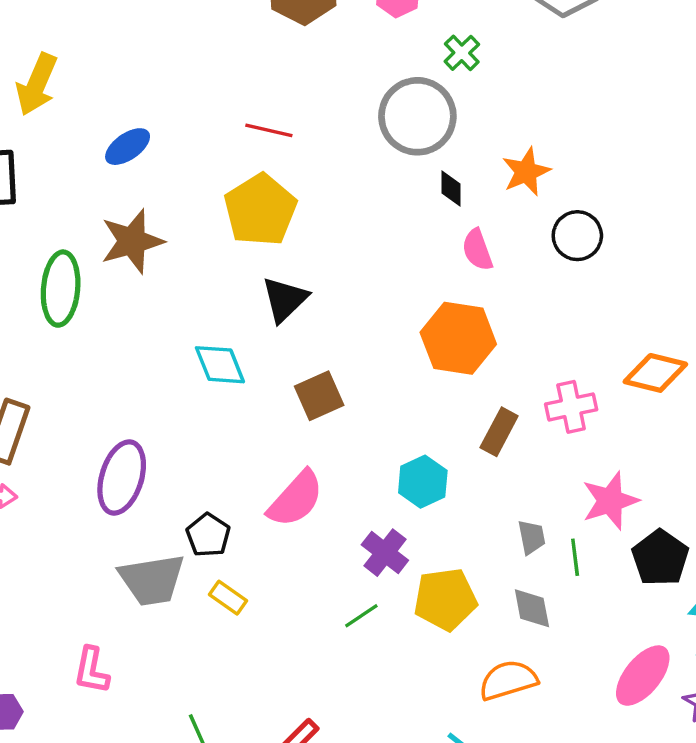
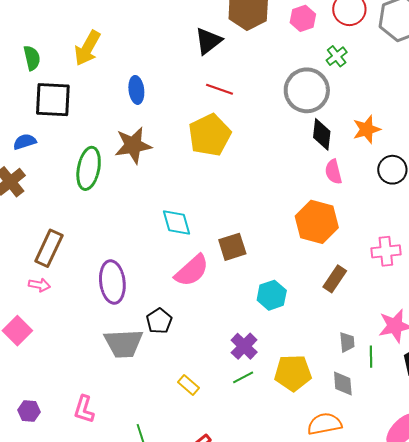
blue ellipse: (128, 147) -> (136, 90), turned -68
black diamond: (451, 188) -> (322, 134), size x1.5
black triangle: (285, 299) -> (208, 41), moved
pink cross: (571, 407) -> (386, 251), moved
purple ellipse: (122, 477) -> (112, 282), turned -30
cyan hexagon: (423, 482) -> (272, 295), moved
pink semicircle: (296, 499) -> (192, 271), moved
purple cross: (385, 553) -> (244, 346), moved
yellow rectangle: (228, 598) -> (189, 385), moved
pink L-shape: (91, 670) -> (84, 409), moved

